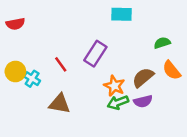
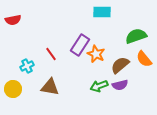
green semicircle: (162, 43) -> (136, 36), size x1.5
yellow circle: (15, 71) -> (13, 89), moved
cyan cross: (32, 79) -> (27, 66), turned 32
orange star: (114, 86) -> (96, 54), moved

